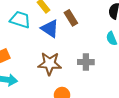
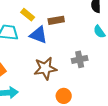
brown rectangle: (71, 18) -> (56, 20), turned -56

